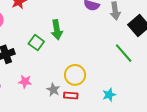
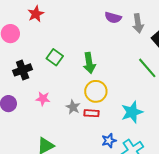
green arrow: (57, 30) -> (89, 63), moved
cyan star: (109, 95) -> (132, 112), size x1.5

